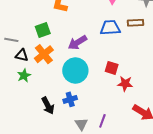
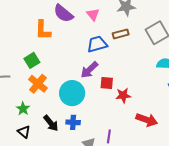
purple arrow: (77, 42) -> (89, 70), moved
black triangle: (22, 55) -> (24, 132), moved, turned 40
blue cross: (70, 99) -> (73, 122), turned 32
black arrow: (48, 106) -> (51, 123), moved

